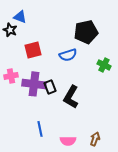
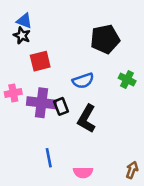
black star: (10, 30) -> (22, 35), moved
blue semicircle: (68, 55) -> (83, 81), moved
brown arrow: (95, 139) -> (132, 170), moved

